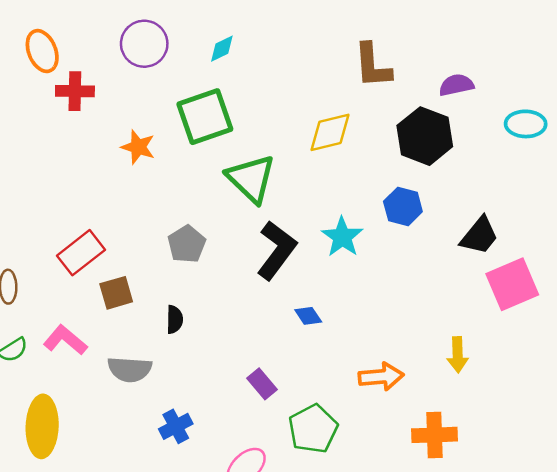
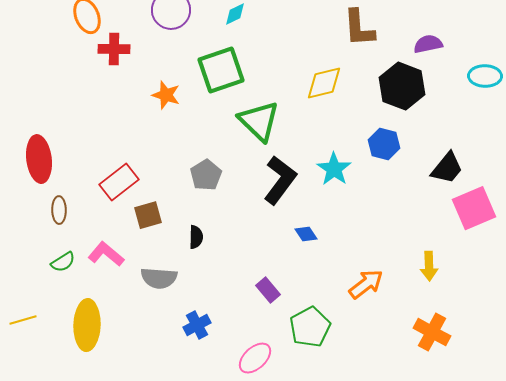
orange arrow: (381, 377) -> (366, 284), turned -33
orange cross: (435, 435) -> (432, 332), moved, turned 30

